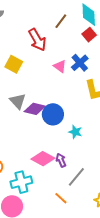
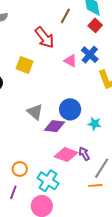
gray triangle: (18, 101) -> (35, 112), moved
purple diamond: (35, 109) -> (54, 126), moved
cyan cross: (21, 182) -> (48, 181), turned -35
orange line: (61, 198) -> (95, 185), moved, turned -40

